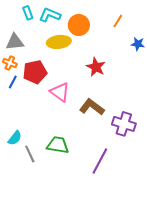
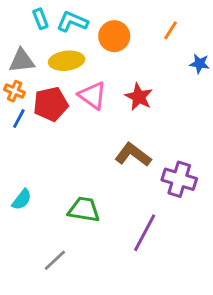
yellow ellipse: (59, 42) -> (67, 61), moved
pink triangle: (60, 92) -> (93, 95), moved
gray line: (30, 154) -> (55, 260), moved, turned 72

